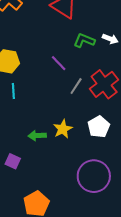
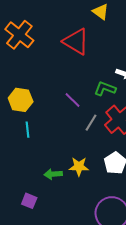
green L-shape: (84, 40) -> (105, 89), moved
yellow star: (63, 129) -> (79, 167), turned 30

